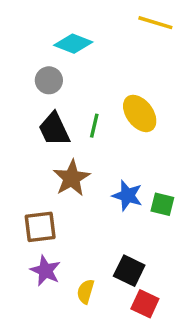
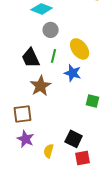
gray circle: (49, 80) -> (51, 30), moved
blue star: (127, 196) -> (73, 73), moved
red square: (145, 304) -> (83, 158), turned -35

